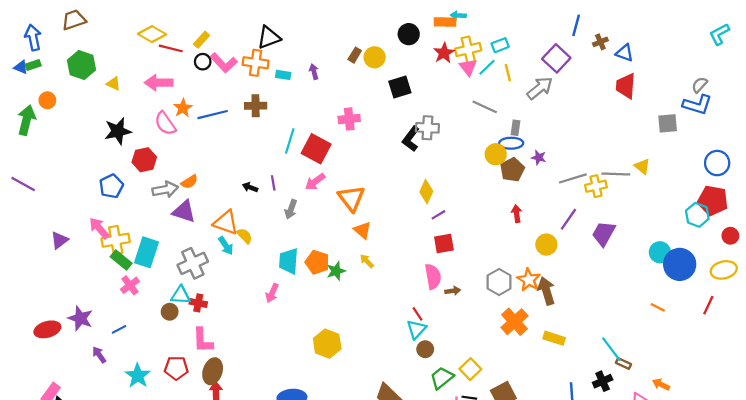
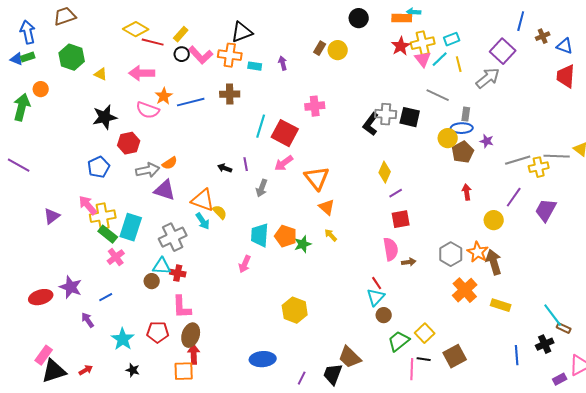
black circle: (409, 34) -> (359, 18), moved
black square: (400, 87) -> (410, 117), moved, turned 30
pink semicircle: (165, 123) -> (148, 110), turned -35

